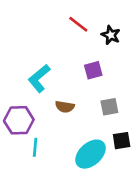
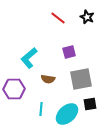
black star: (111, 35) -> (87, 17), moved
gray square: (109, 107) -> (81, 79), size x1.6
cyan line: (35, 147) -> (41, 109), moved

